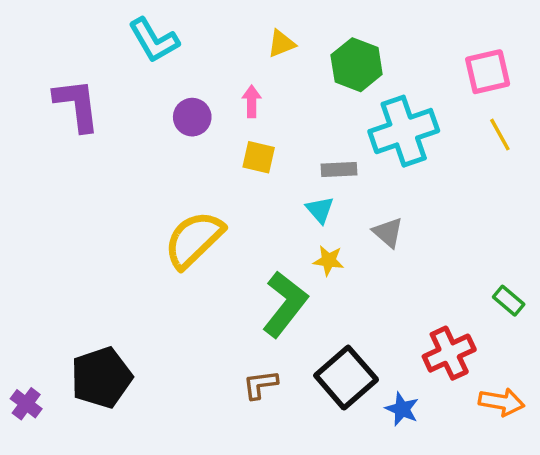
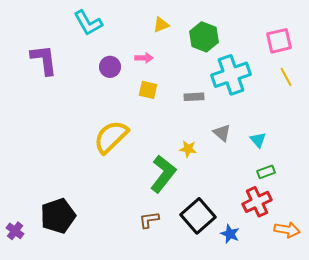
pink arrow: (252, 101) -> (144, 58), turned 90
cyan triangle: (320, 210) -> (258, 140), moved
green rectangle: (509, 301) -> (266, 172), moved, turned -60

